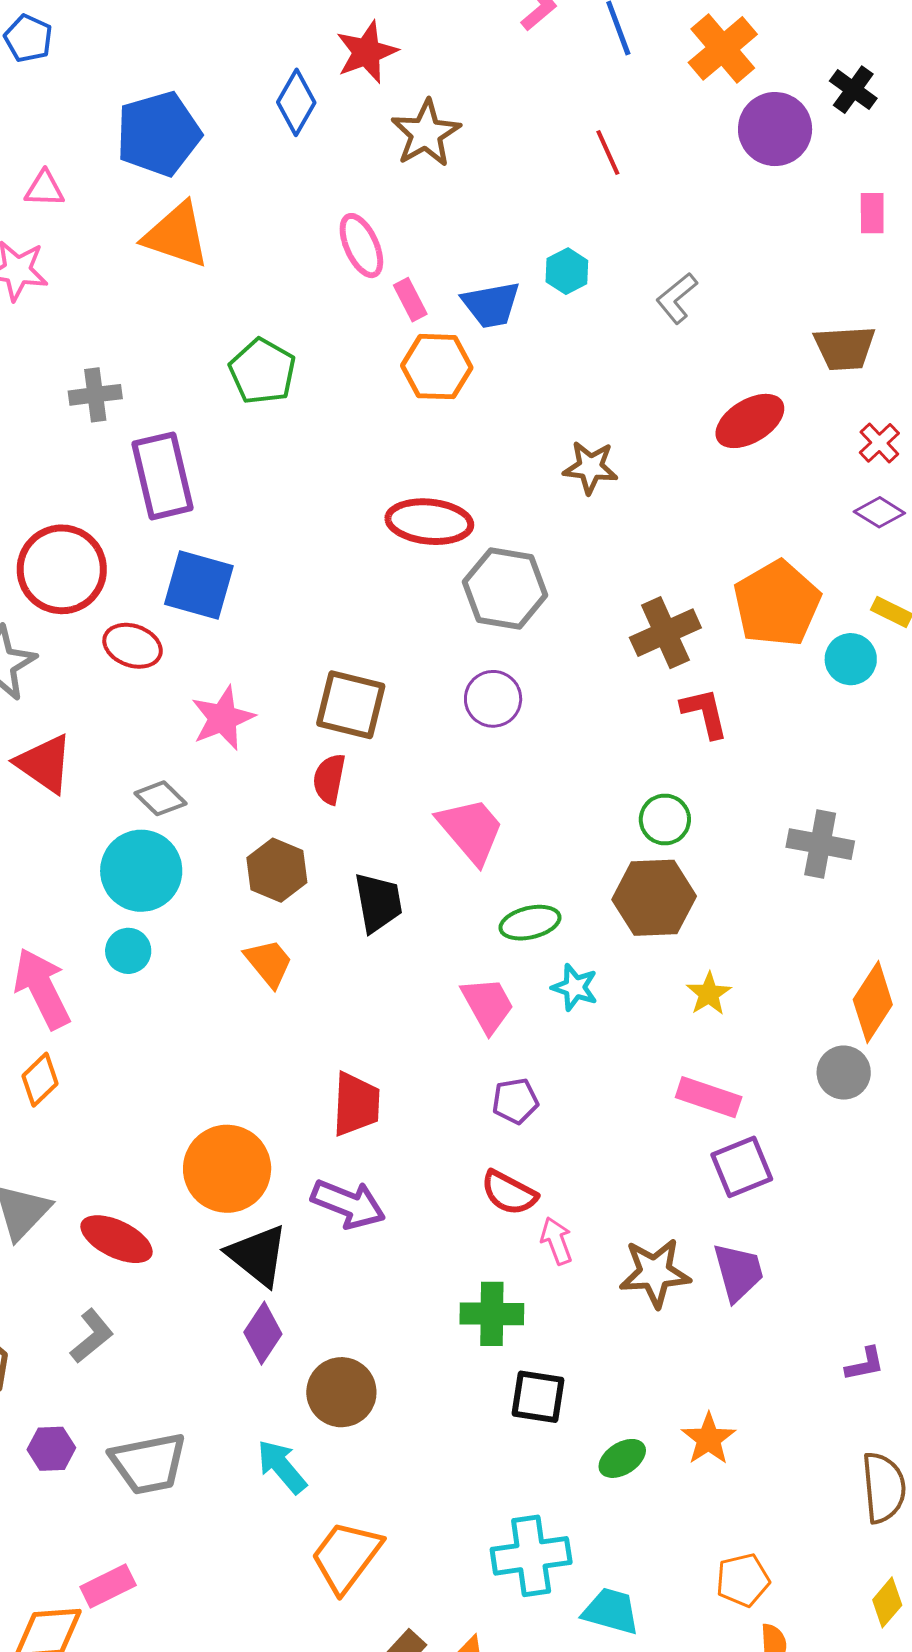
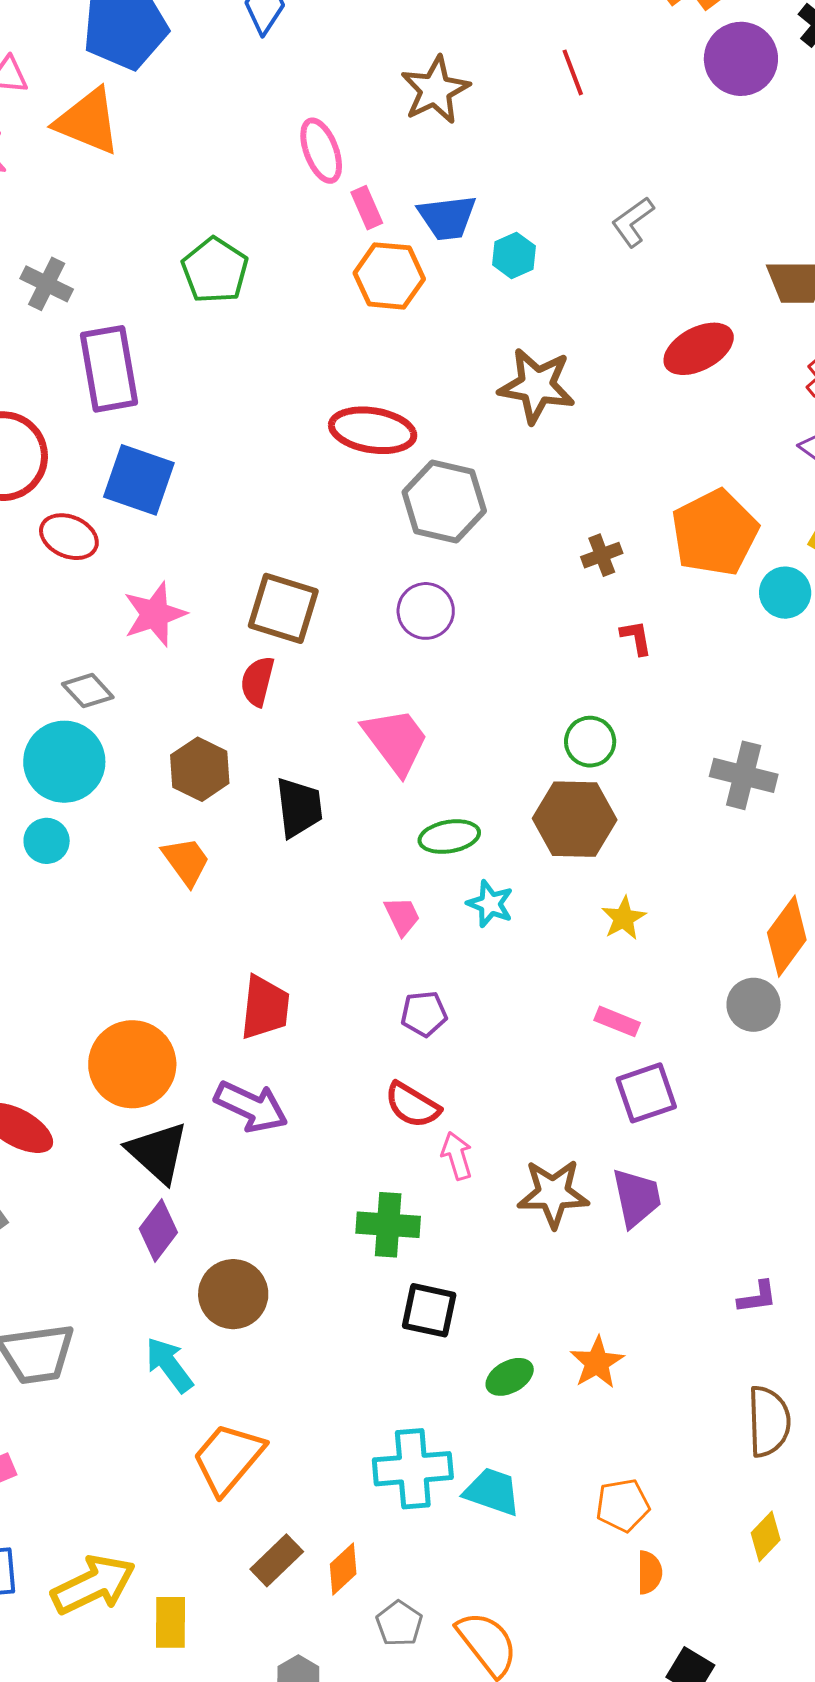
brown star: (426, 133) -> (435, 90), moved
orange triangle: (177, 235) -> (88, 121), moved
cyan hexagon: (567, 271) -> (514, 255), moved
gray cross: (95, 395) -> (47, 284), turned 30
brown star: (591, 467) -> (537, 386), size x1.4
brown cross: (665, 633) -> (602, 555), size x0.6
red L-shape: (705, 713) -> (636, 638), size x0.7
pink trapezoid: (488, 1005) -> (402, 916), size x0.7
pink rectangle: (709, 1097) -> (617, 1021), size x0.7
cyan trapezoid: (611, 1611) -> (492, 1492), moved

